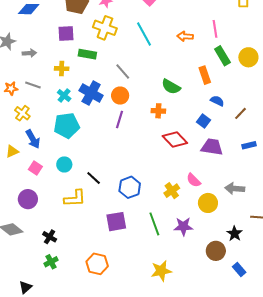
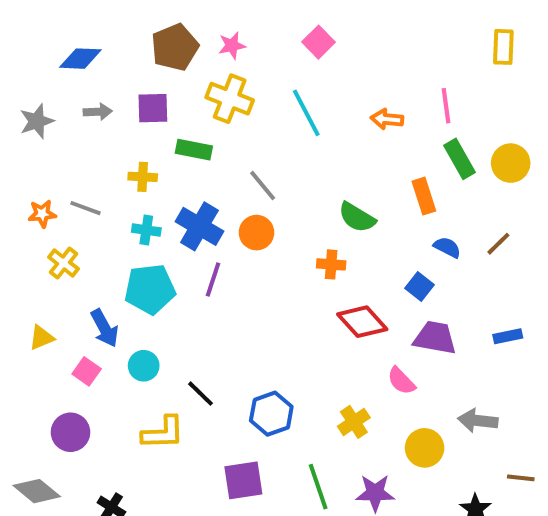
gray arrow: (29, 53) -> (98, 112), moved
cyan cross: (64, 95) -> (146, 230), turned -32
brown line: (240, 113) -> (498, 244), moved
purple line: (120, 120) -> (213, 280), moved
blue arrow: (33, 139) -> (105, 328), moved
pink semicircle: (194, 180) -> (401, 381), moved

